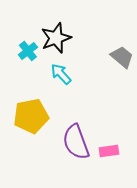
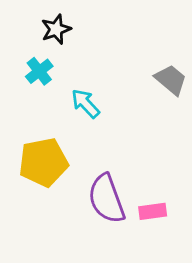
black star: (56, 38) -> (56, 29), moved, size x0.7

